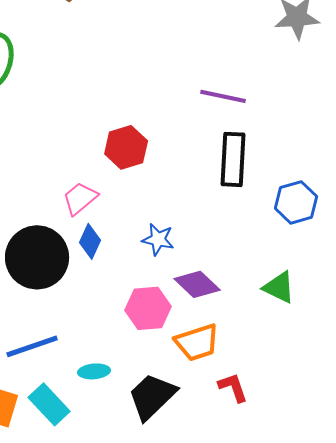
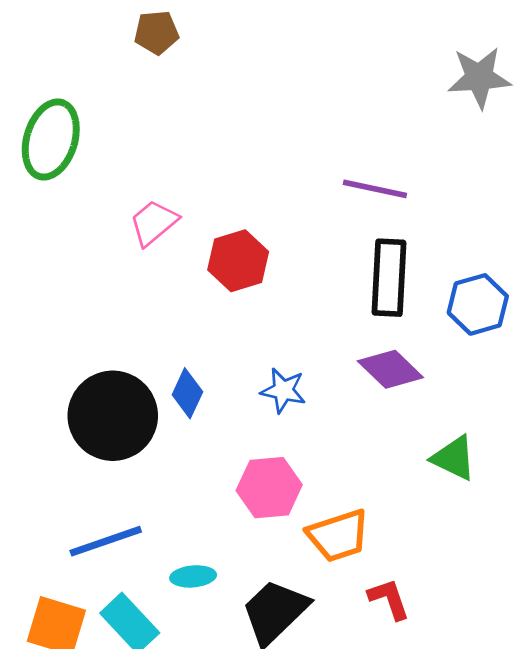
pink trapezoid: (80, 198) -> (154, 223), moved
blue hexagon: (296, 202) -> (478, 304), moved
purple diamond: (197, 284) -> (390, 369), moved

